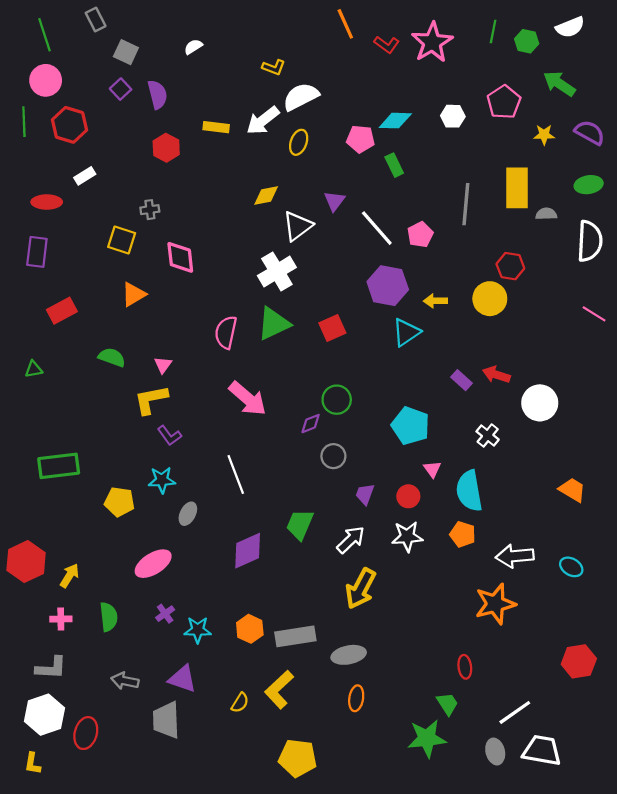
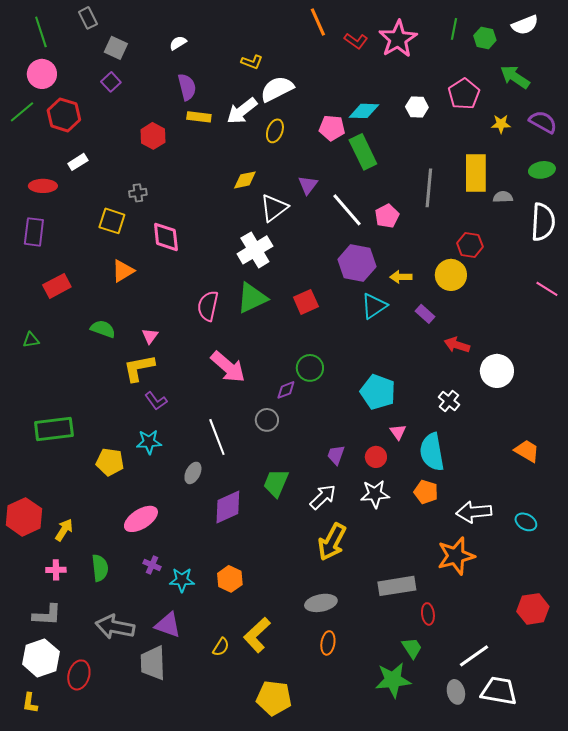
purple semicircle: (157, 94) -> (187, 87), moved
green line: (24, 122) -> (22, 112), turned 52
green rectangle: (394, 165) -> (363, 152), size x1.6
purple rectangle: (462, 380) -> (425, 314), moved
gray circle: (333, 456) -> (267, 420), moved
gray ellipse: (188, 514) -> (193, 473), moved
purple cross: (165, 614) -> (152, 565), turned -30
gray rectangle: (295, 636) -> (397, 586), moved
gray arrow: (125, 681) -> (115, 627), size x1.5

